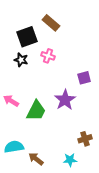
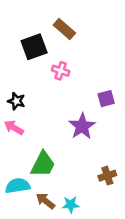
black star: (21, 60) -> (16, 101), moved
green trapezoid: (36, 111) -> (43, 164), moved
cyan star: (70, 160) -> (71, 205), moved

